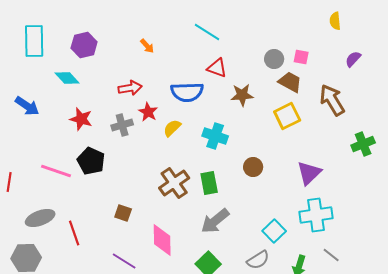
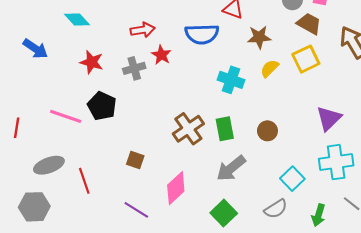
yellow semicircle: (172, 128) -> (270, 68), moved
brown circle: (253, 167) -> (267, 131), moved
pink diamond: (162, 240) -> (176, 188), turned 48

